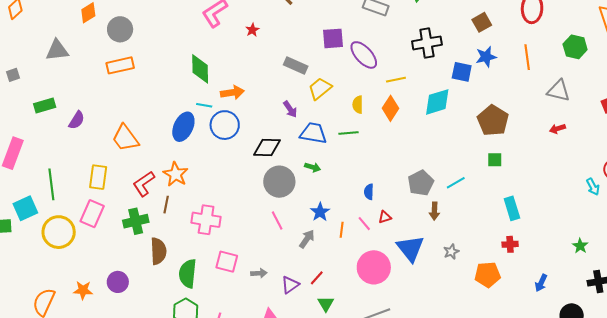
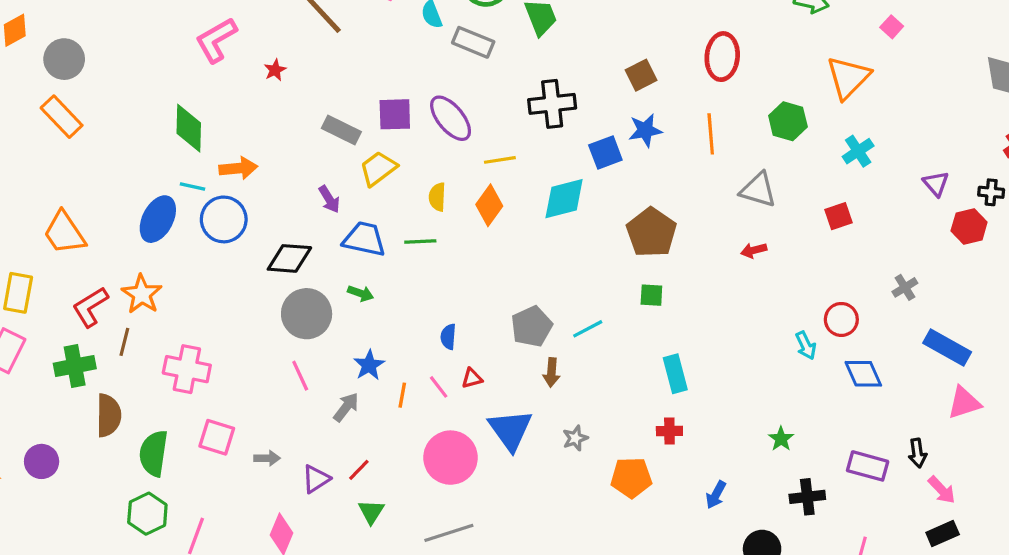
purple square: (333, 38) -> (395, 114), moved
orange rectangle: (120, 65) -> (62, 117), turned 56
blue square: (462, 72) -> (605, 153), turned -35

